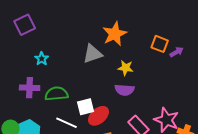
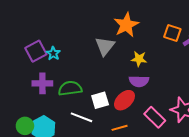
purple square: (25, 25) -> (36, 51), moved
gray triangle: (93, 54) -> (105, 46), turned -30
red ellipse: (98, 116) -> (124, 100), moved

